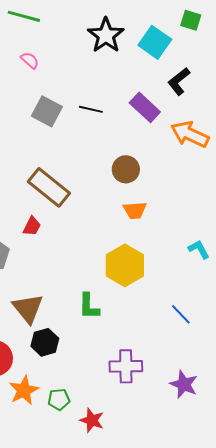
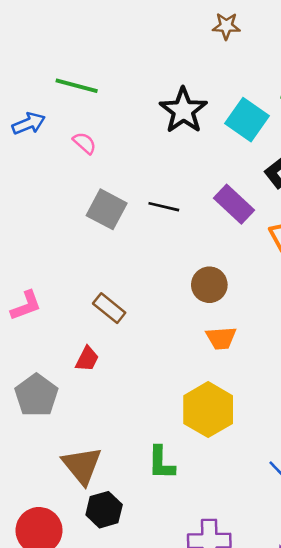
brown rectangle: (49, 187) -> (109, 308), size x0.6

